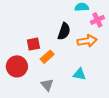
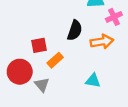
gray triangle: (47, 85) -> (42, 85), moved

